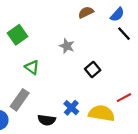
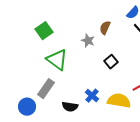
brown semicircle: (86, 12) -> (105, 28), moved, turned -40
green triangle: (32, 67) -> (57, 60), size x1.6

